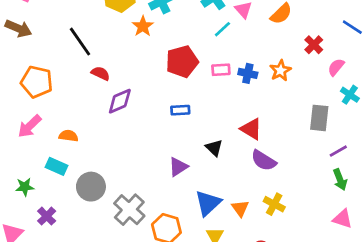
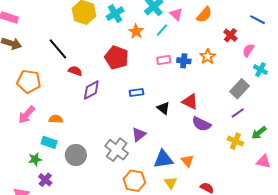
orange star: (143, 26) -> (136, 31), moved
red pentagon: (182, 62) -> (117, 58), moved, turned -30
gray rectangle: (319, 118) -> (239, 89), turned 42
black triangle: (214, 148) -> (163, 108), moved
purple line: (338, 151) -> (238, 113), moved
green arrow: (340, 179) -> (259, 133), turned 77
green star: (25, 187) -> (35, 159), moved
blue triangle: (208, 203) -> (163, 159), turned 40
yellow cross: (274, 204) -> (235, 141), moved
gray cross: (129, 210) -> (117, 150), moved

